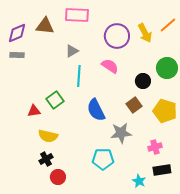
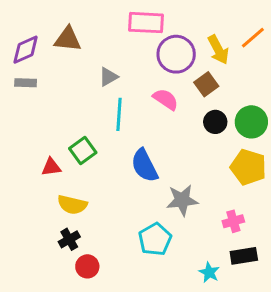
pink rectangle: (77, 15) -> (146, 23), moved
green circle: (167, 68) -> (251, 122), moved
brown square: (134, 105) -> (206, 84), moved
cyan pentagon: (103, 159) -> (155, 239), turned -30

